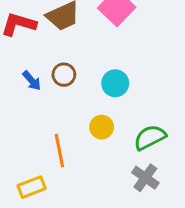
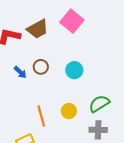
yellow circle: (102, 127) -> (69, 111), moved
gray cross: (145, 178) -> (98, 130), turned -30

